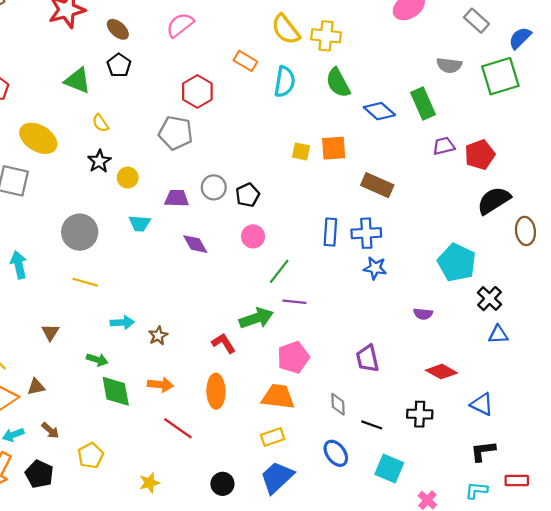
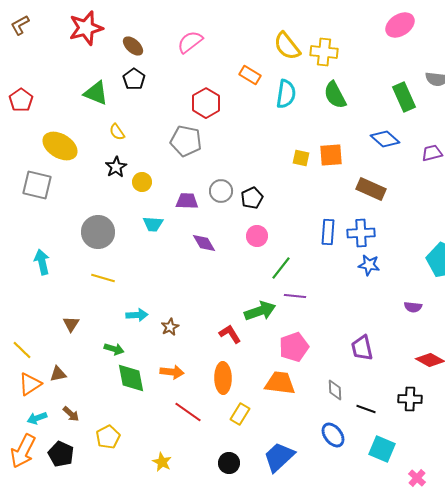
green rectangle: (423, 103) -> (404, 97), moved
blue diamond: (379, 111) -> (385, 139), moved
yellow rectangle: (273, 437) -> (240, 414), moved, turned -40
yellow star: (149, 483) -> (162, 462), turned -30

